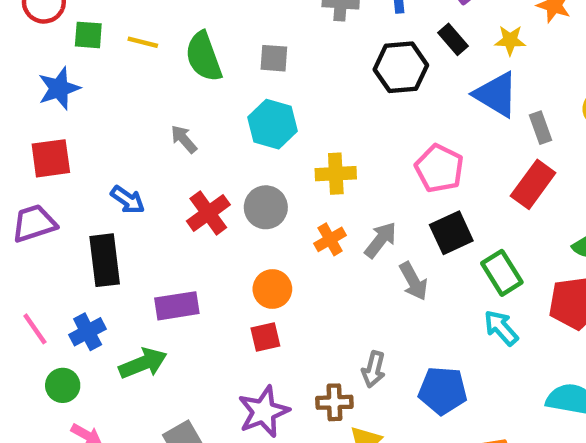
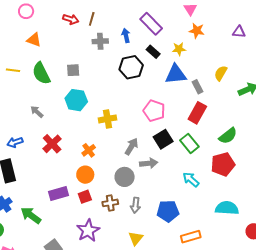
blue triangle: (496, 94) -> (176, 74), turned -30
blue arrow: (128, 200) -> (15, 142), turned 133
gray circle: (266, 207) -> (125, 177), moved
orange cross: (330, 239) -> (89, 150), moved
green rectangle: (502, 273) -> (189, 143), moved
gray arrow: (414, 281) -> (149, 163), turned -60
purple rectangle: (177, 306) -> (58, 193), moved
green arrow: (143, 363) -> (31, 215), turned -115
brown cross: (334, 402) -> (110, 203), moved

